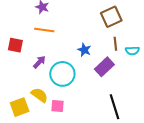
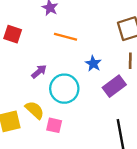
orange line: (44, 30) -> (66, 37), moved
red square: (15, 45) -> (13, 34), moved

